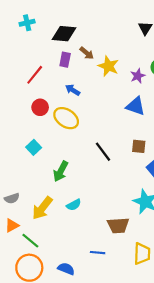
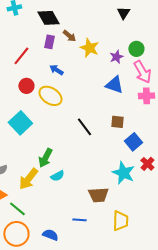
black diamond: (64, 34) -> (48, 18), turned 55
cyan square: (34, 147) -> (20, 123), size x1.6
green arrow: (61, 171) -> (45, 158), moved

